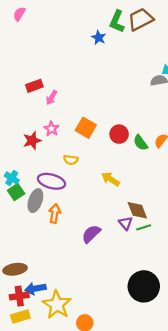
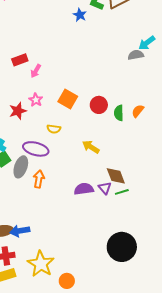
green semicircle: (141, 143) -> (119, 113), turned 35
purple semicircle: (91, 234) -> (84, 189), moved, turned 36
blue arrow: (35, 289) -> (20, 231), moved

